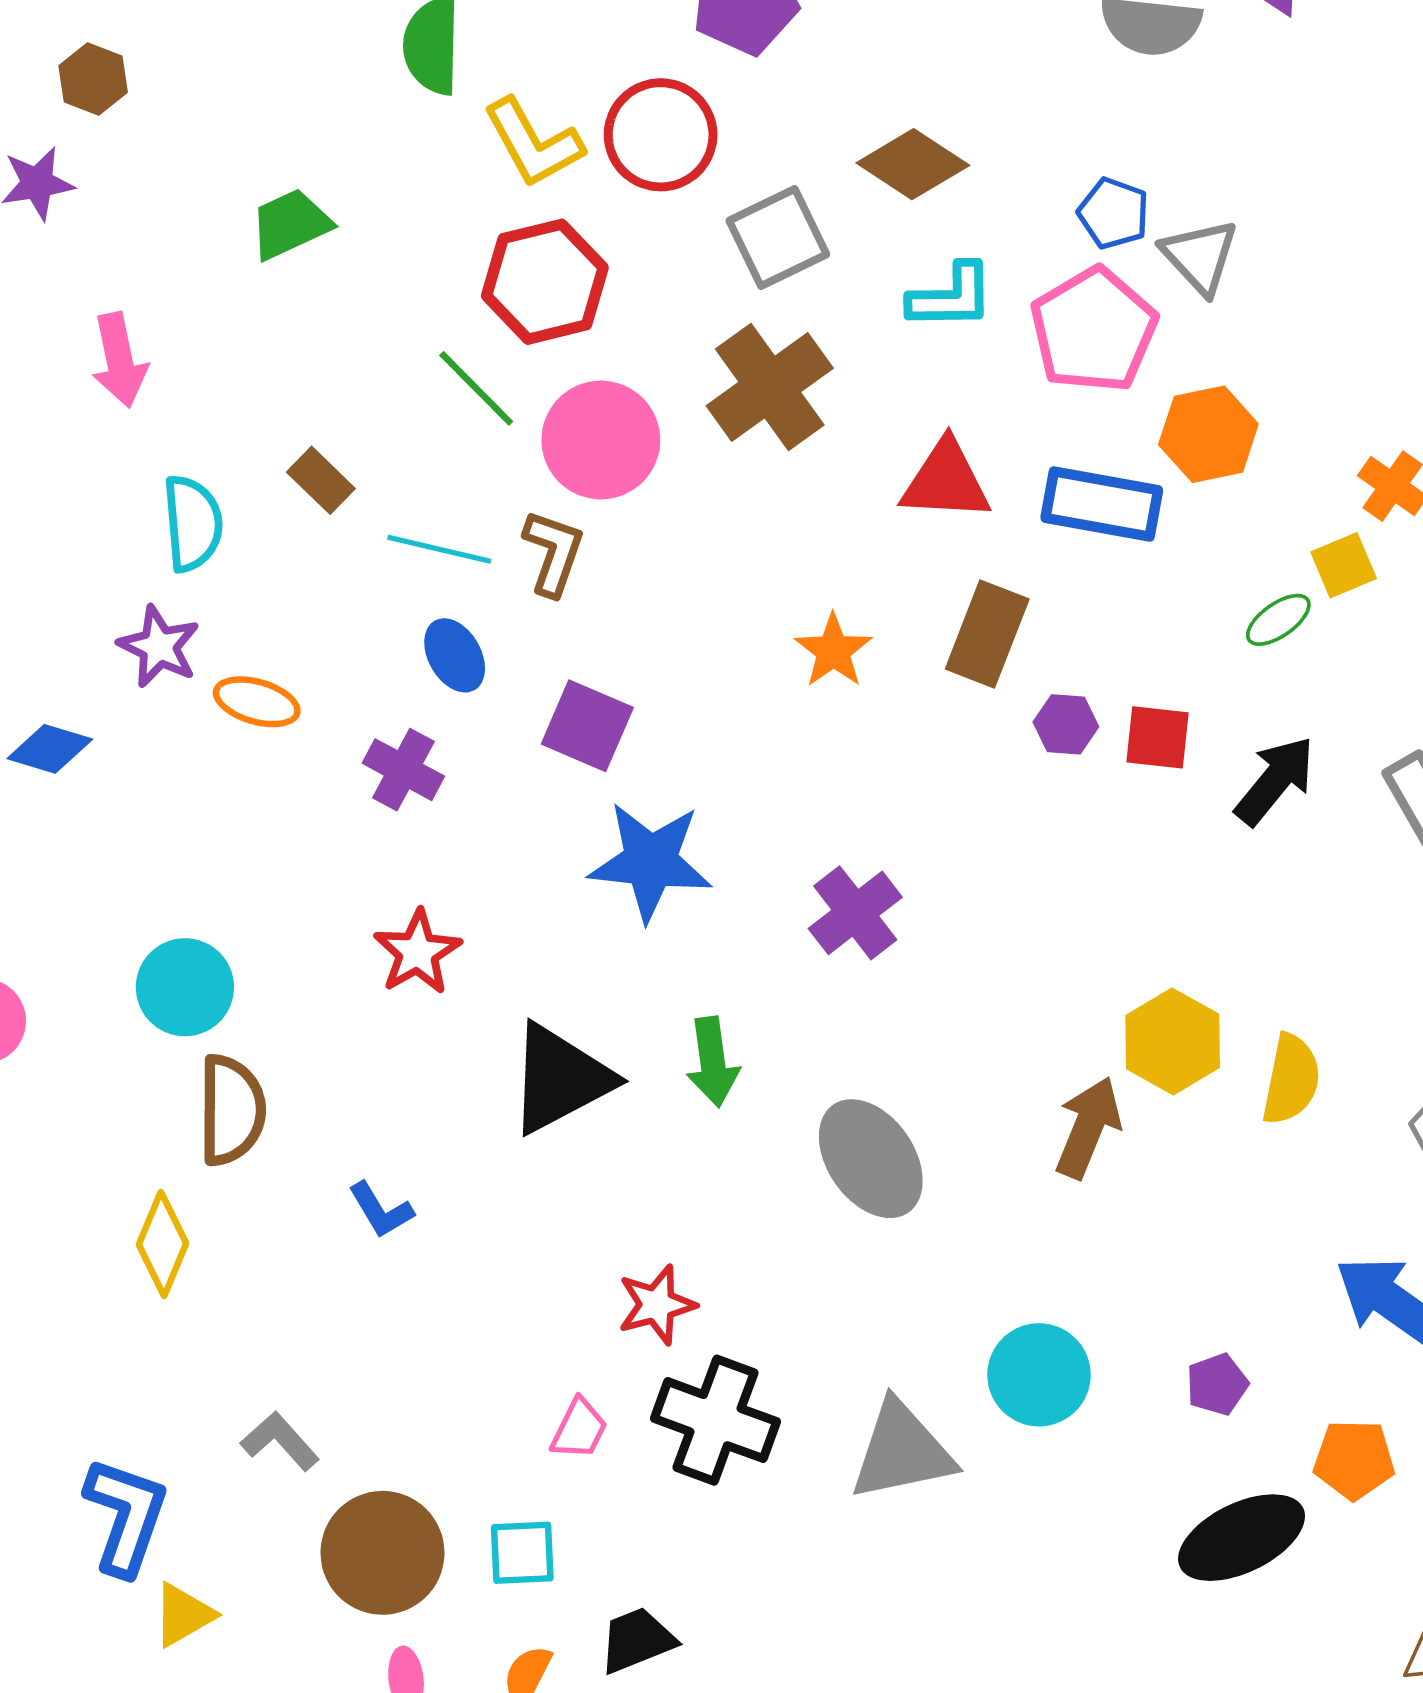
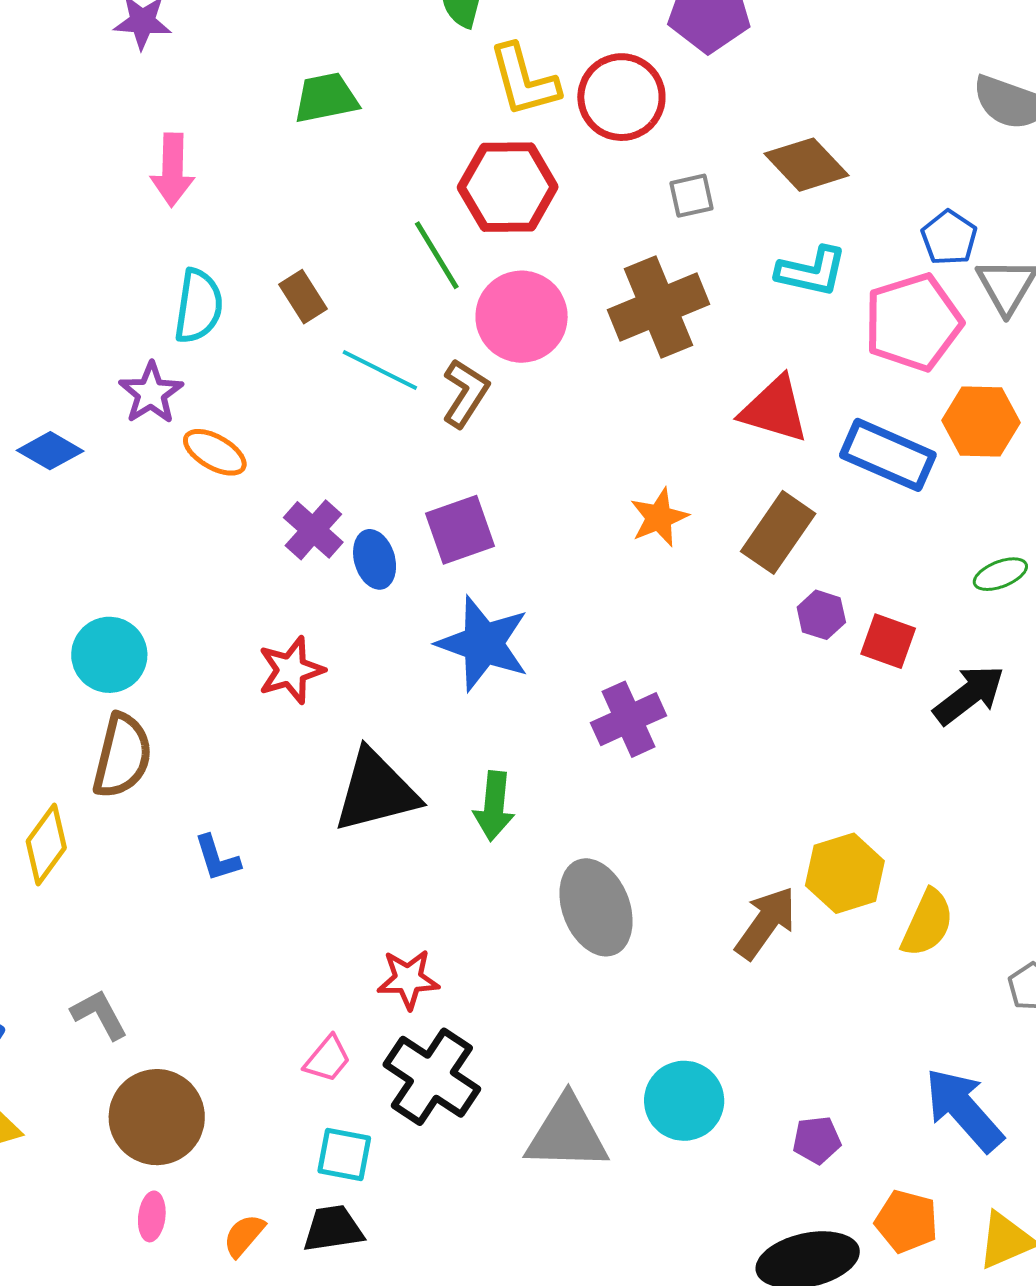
gray square: (778, 238) -> (692, 196), size x0.6
blue ellipse: (455, 655) -> (375, 559), moved
purple square: (587, 726) -> (460, 530), turned 34
cyan square: (522, 1553) -> (344, 1155), moved

